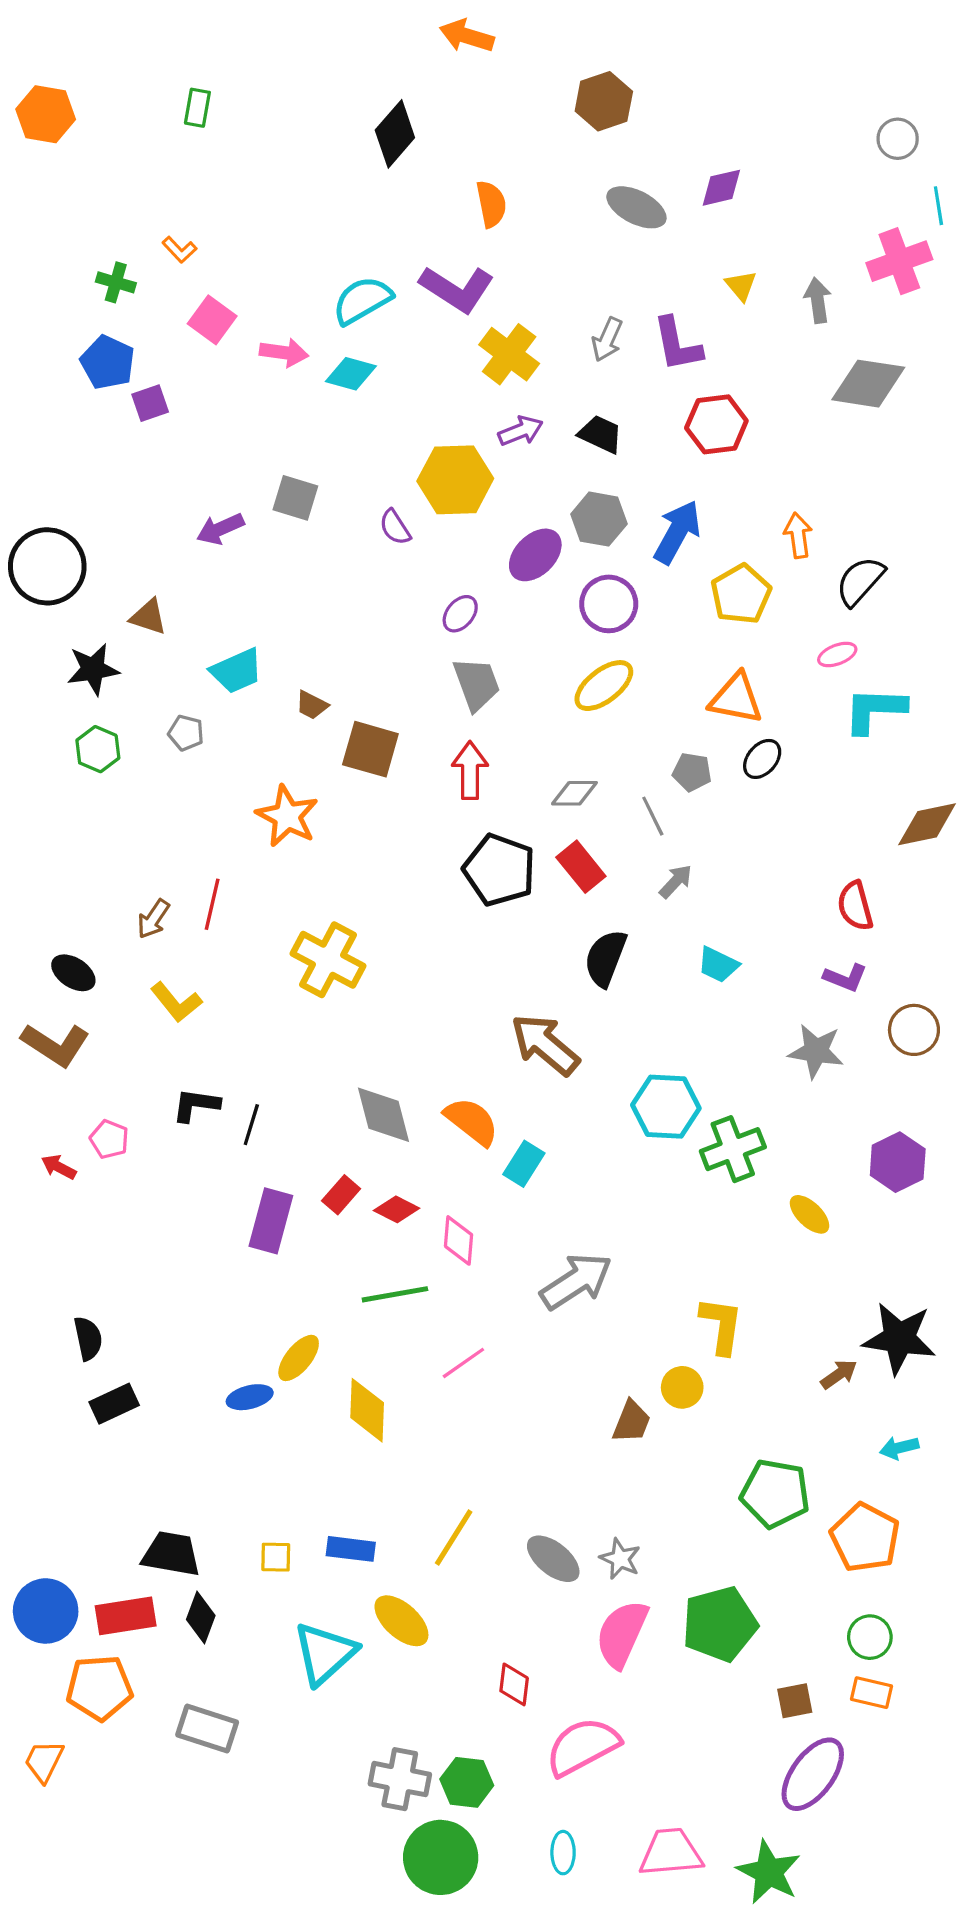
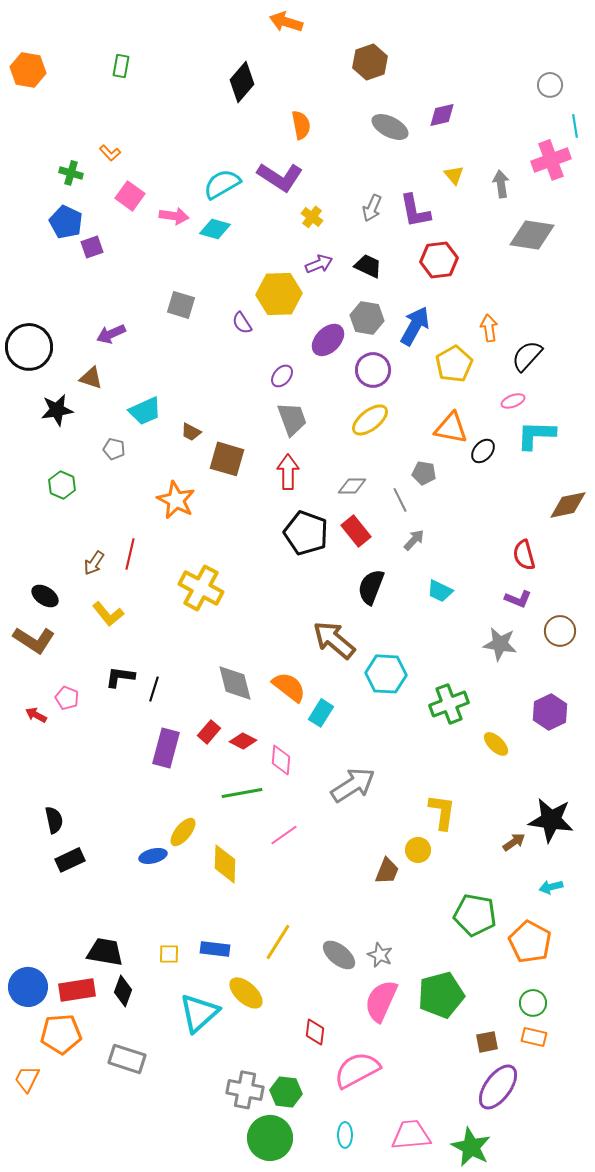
yellow cross: (509, 354) -> (312, 217), size x0.6
purple arrow: (220, 529) -> (111, 334), moved
green hexagon: (98, 749) -> (62, 485), moved
black ellipse: (762, 759) -> (483, 451), moved
cyan hexagon: (666, 1107) -> (386, 674), moved

